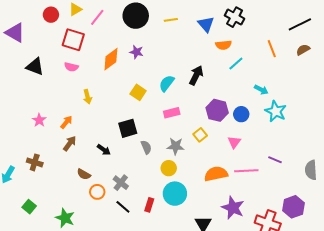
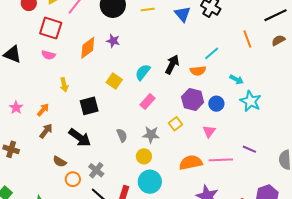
orange semicircle: (223, 45) -> (198, 71), moved
pink rectangle: (172, 113) -> (147, 101), turned -35
black square: (128, 128) -> (89, 106), moved
black arrow: (104, 150) -> (80, 137), size x1.6

